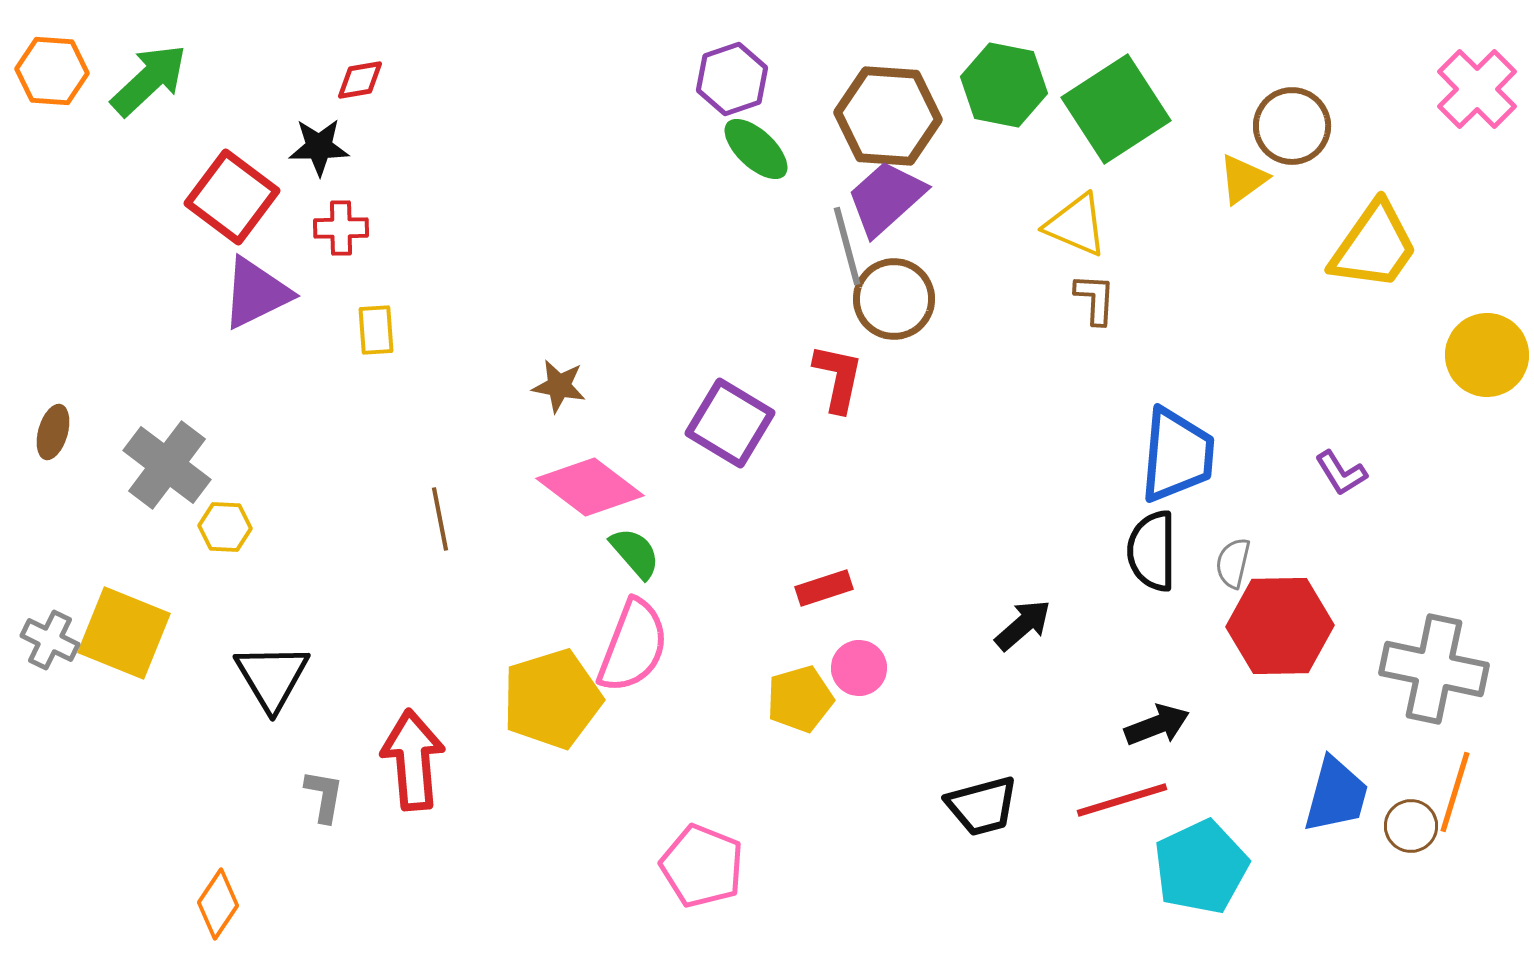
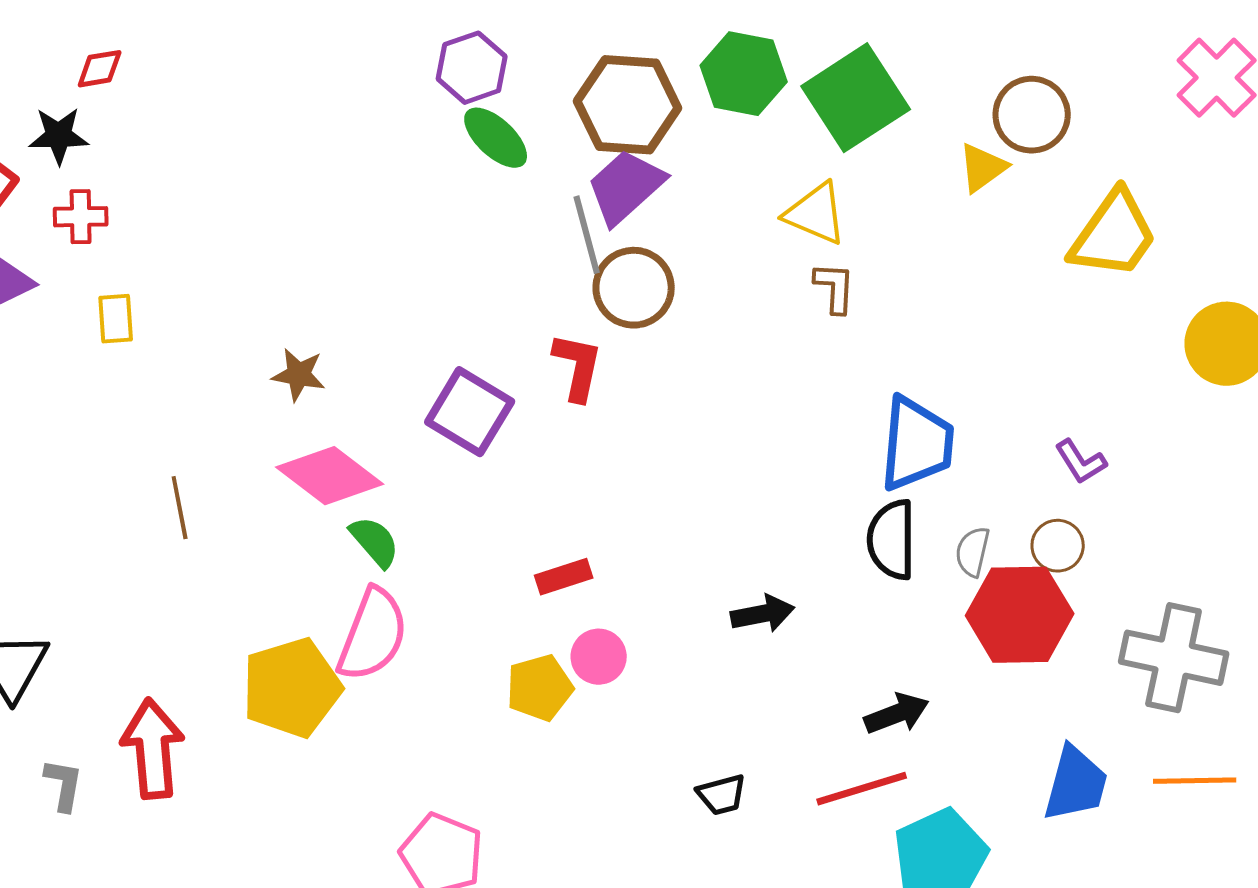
black arrow: (1023, 625) -> (763, 614), turned 30
orange line: (1455, 792) -> (1195, 781), turned 72
black trapezoid: (982, 806) -> (722, 795), size x0.7
brown circle: (1411, 826) -> (1058, 546), moved

